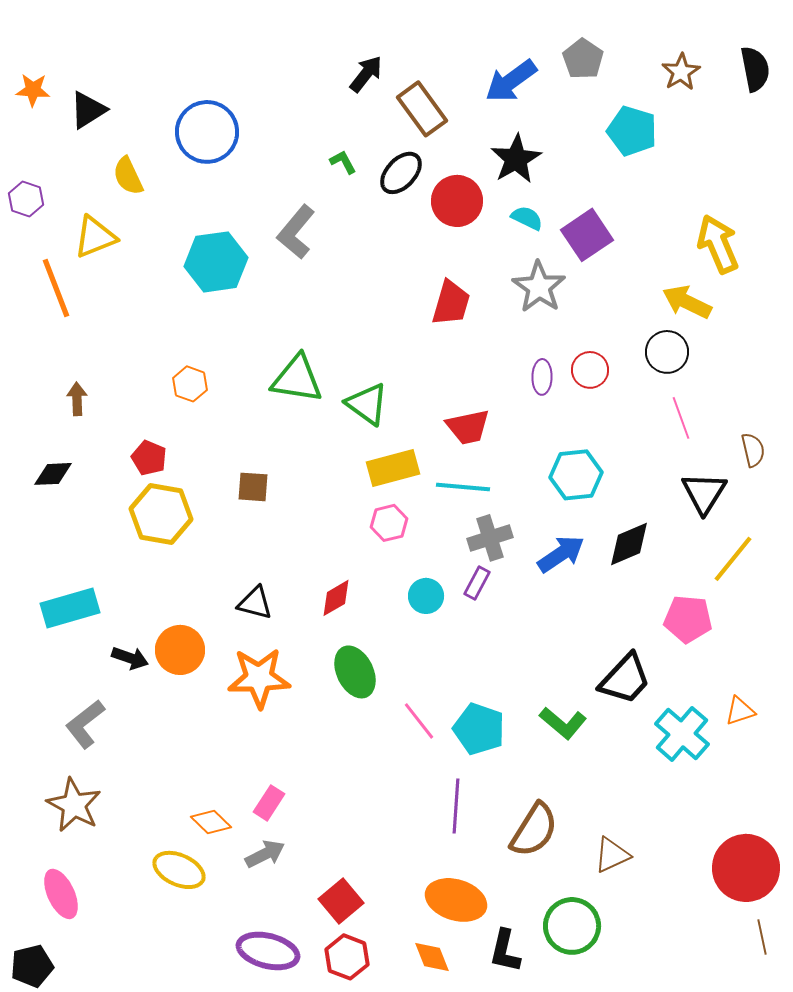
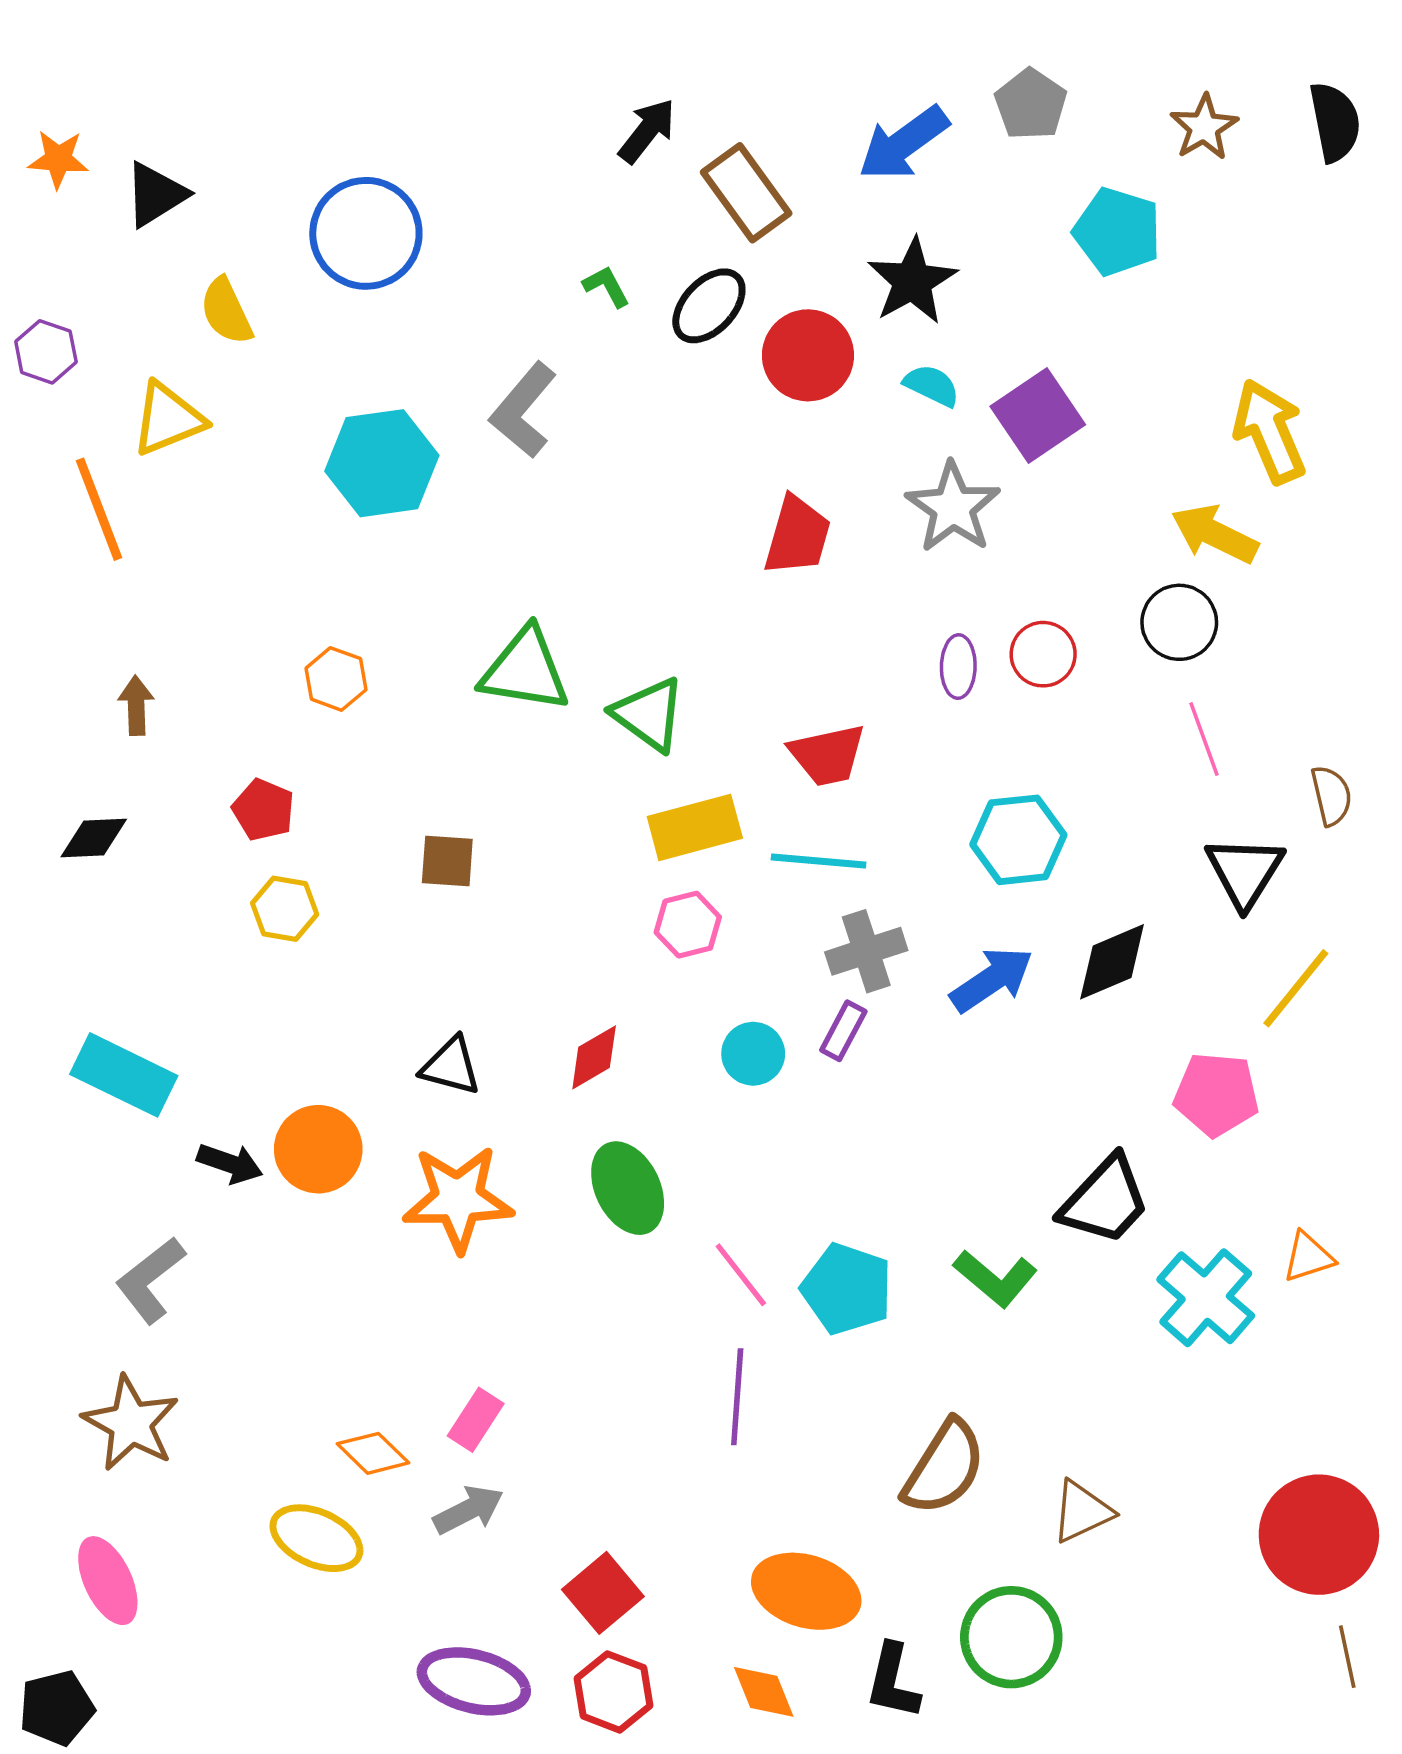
yellow hexagon: (161, 514) -> (285, 909), size x0.6
cyan rectangle: (70, 608) -> (124, 1075), turned 42
purple line: (456, 806) -> (737, 1397), moved

